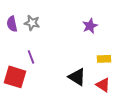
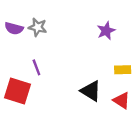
purple semicircle: (12, 24) -> (14, 28), turned -63

